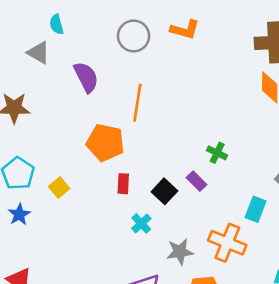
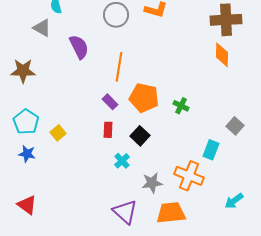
orange pentagon: (105, 143) -> (144, 98), moved
purple rectangle: (196, 181) -> (110, 102), moved
blue star: (19, 214) -> (27, 154), turned -30

